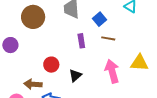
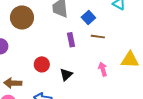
pink arrow: (112, 71) -> (103, 69), size x0.6
brown arrow: (33, 84) -> (13, 83), moved

